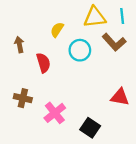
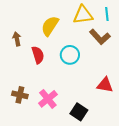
yellow semicircle: (57, 30) -> (50, 26), size x1.5
cyan circle: (80, 50) -> (70, 55), moved
brown cross: (23, 98) -> (20, 95), moved

